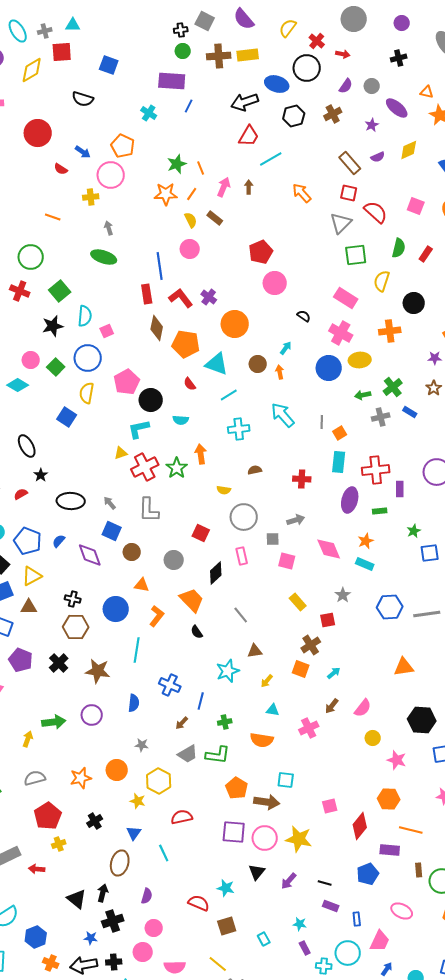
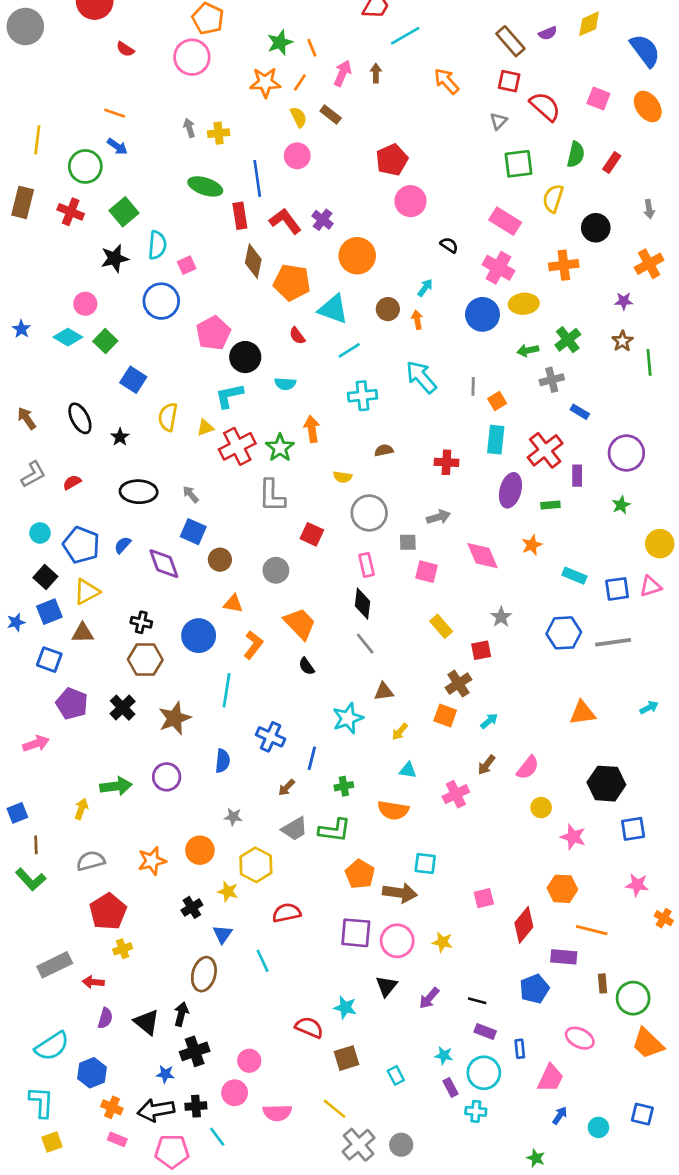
blue arrow: (83, 152) -> (117, 146), moved
yellow cross: (91, 197) -> (219, 133), moved
gray triangle: (341, 223) -> (498, 121), size x0.6
green ellipse: (104, 257) -> (205, 186), moved
green square: (56, 367) -> (105, 341), moved
yellow semicircle: (87, 393) -> (168, 417), moved
blue rectangle: (410, 412) -> (580, 412), moved
red cross: (376, 470) -> (545, 450), turned -32
black star: (41, 475) -> (120, 437), moved
gray L-shape: (149, 510) -> (272, 496), moved
green star: (414, 531) -> (621, 505), moved
blue square: (430, 553) -> (617, 589), moved
cyan rectangle: (365, 564) -> (574, 576), moved
black diamond: (216, 573) -> (363, 604), moved, turned -40
brown star: (98, 671) -> (175, 718), turned -30
black cross: (95, 821) -> (192, 907), moved
yellow star: (299, 839) -> (442, 942), size x0.6
purple semicircle: (147, 896) -> (105, 1018), moved
cyan circle: (348, 953) -> (484, 1073), moved

